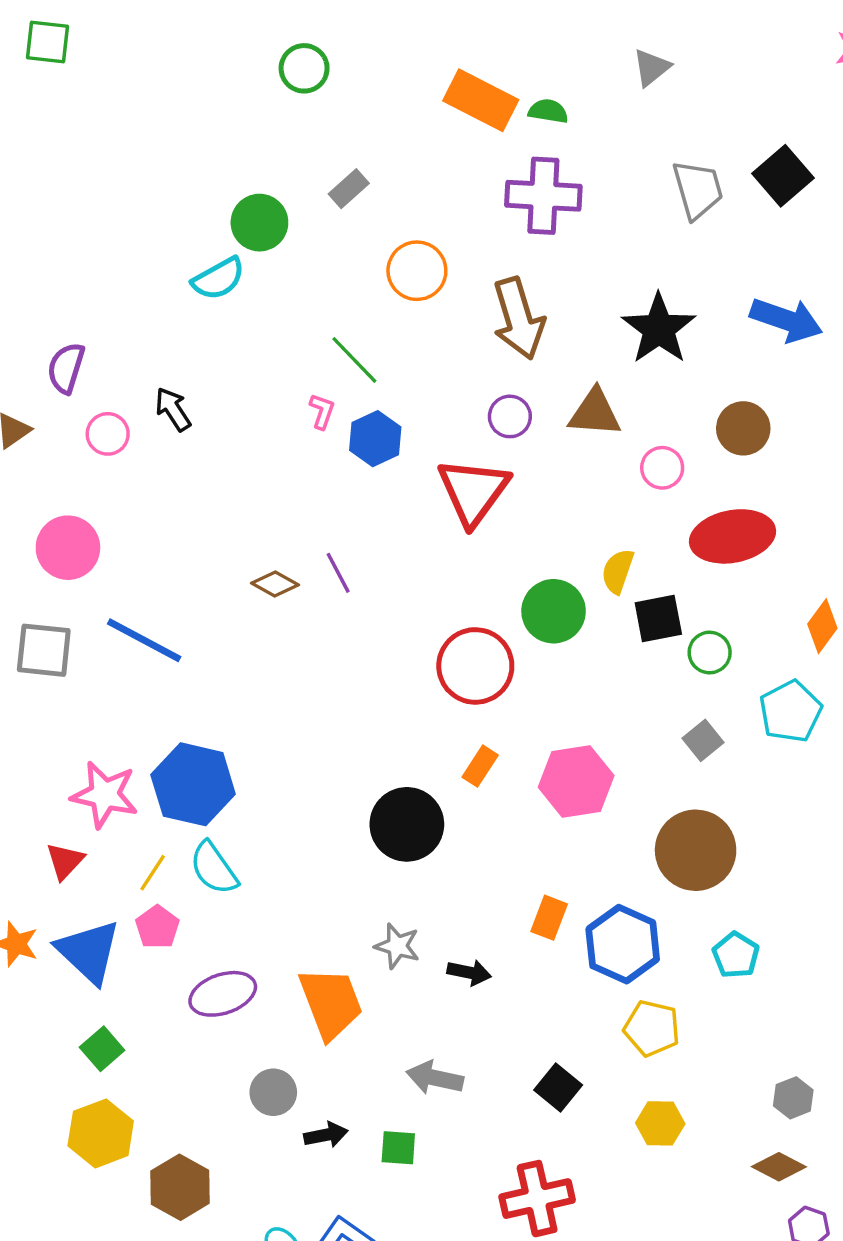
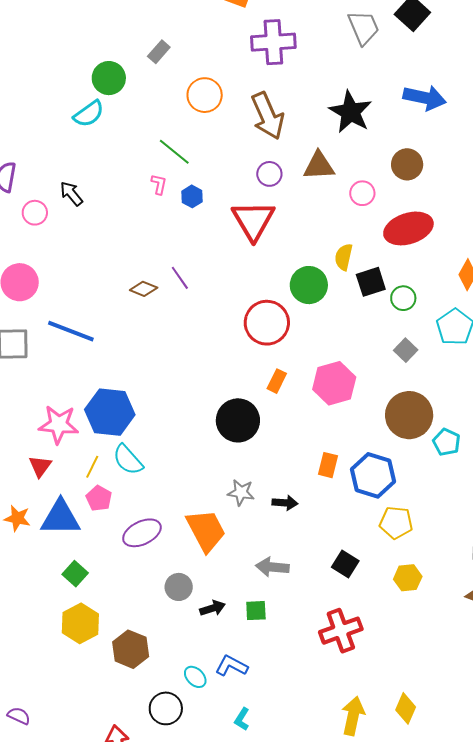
blue hexagon: (375, 439) -> (192, 196), size x0.7
blue triangle: (89, 952) -> (60, 518), turned -36
cyan pentagon: (736, 955) -> (446, 442), moved

